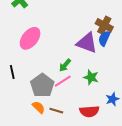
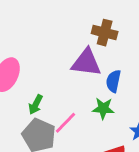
blue semicircle: (104, 38) -> (113, 81), moved
green arrow: (65, 65) -> (36, 104), moved

